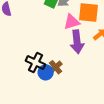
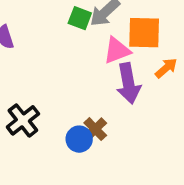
black cross: (35, 63) -> (23, 120), moved, turned 30

